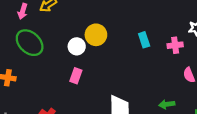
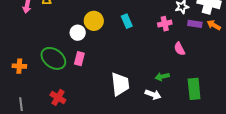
cyan rectangle: (144, 40) -> (127, 21), moved
green ellipse: (30, 43) -> (53, 58), moved

